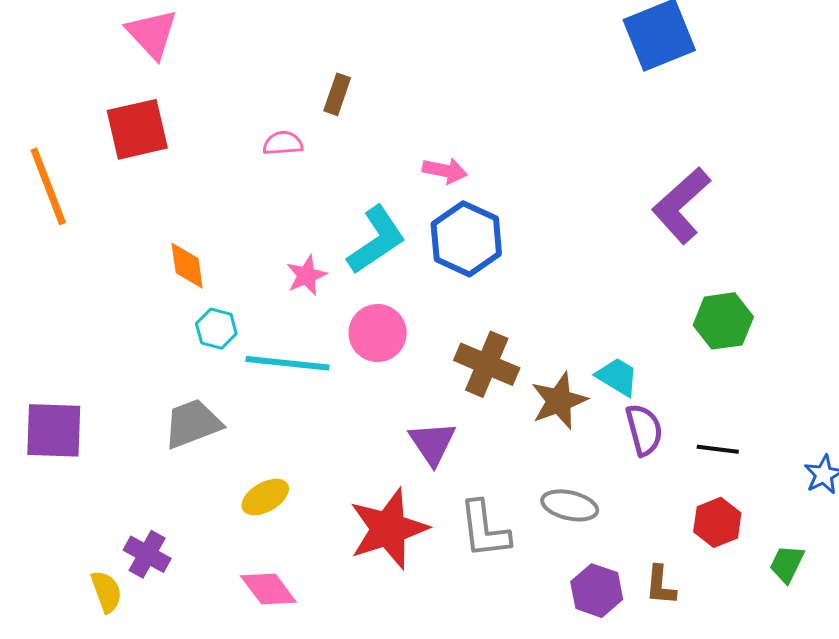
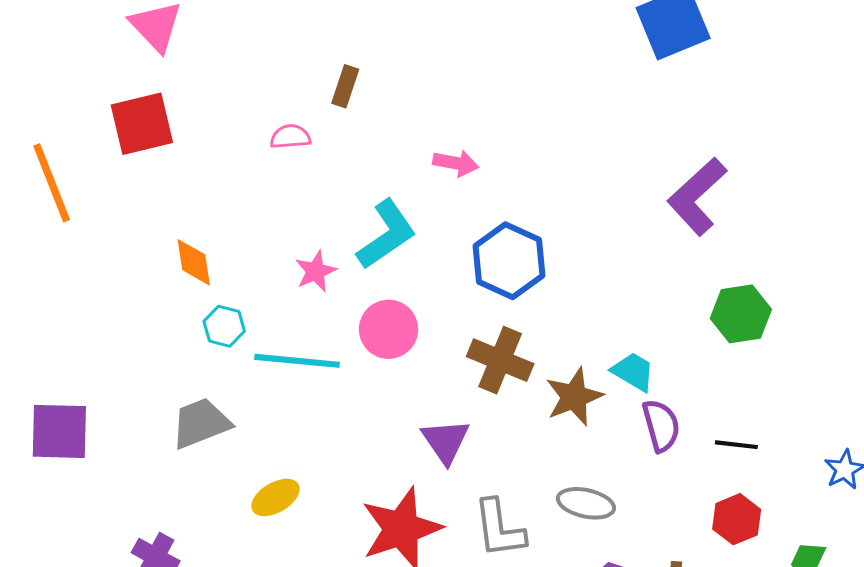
blue hexagon: (466, 239) -> (509, 261), moved

